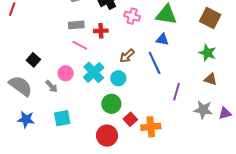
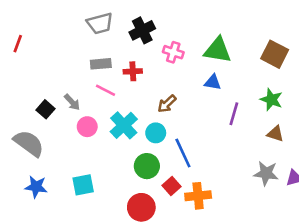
blue line: (155, 63) -> (183, 153), moved
gray arrow: (52, 86) -> (72, 102), moved
purple line: (176, 92) -> (234, 114), moved

